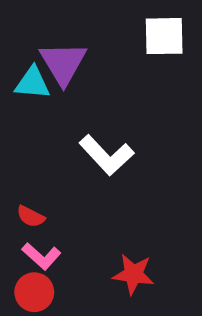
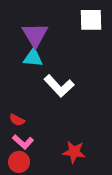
cyan triangle: (32, 83) -> (33, 58), moved

